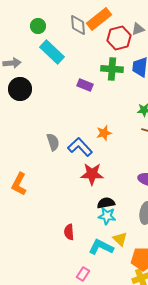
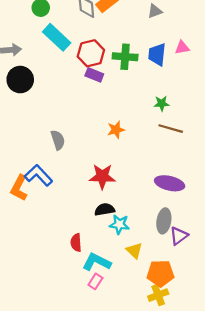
red hexagon: (119, 38) -> (91, 53), moved
blue L-shape: (80, 147) -> (38, 175), moved
black semicircle: (106, 203) -> (105, 210), moved
cyan L-shape: (101, 247) -> (97, 262), moved
pink rectangle: (83, 274) -> (95, 281), moved

